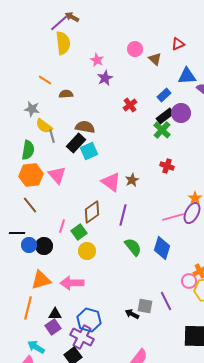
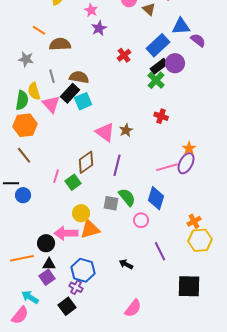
brown semicircle: (66, 94) -> (60, 44), size x1.5
blue rectangle: (164, 95) -> (158, 45), size x1.6
yellow semicircle: (44, 126) -> (34, 91), moved, turned 36
gray line: (52, 136) -> (52, 76), moved
pink triangle: (57, 175) -> (51, 104), moved
black circle: (44, 246) -> (46, 243), moved
yellow circle: (87, 251) -> (81, 213), moved
orange triangle: (41, 280) -> (90, 229), moved
pink circle: (189, 281) -> (141, 220), moved
gray square: (145, 306) -> (111, 203), moved
orange line: (28, 308) -> (22, 258), turned 65
purple cross: (82, 337) -> (76, 287), size x0.6

